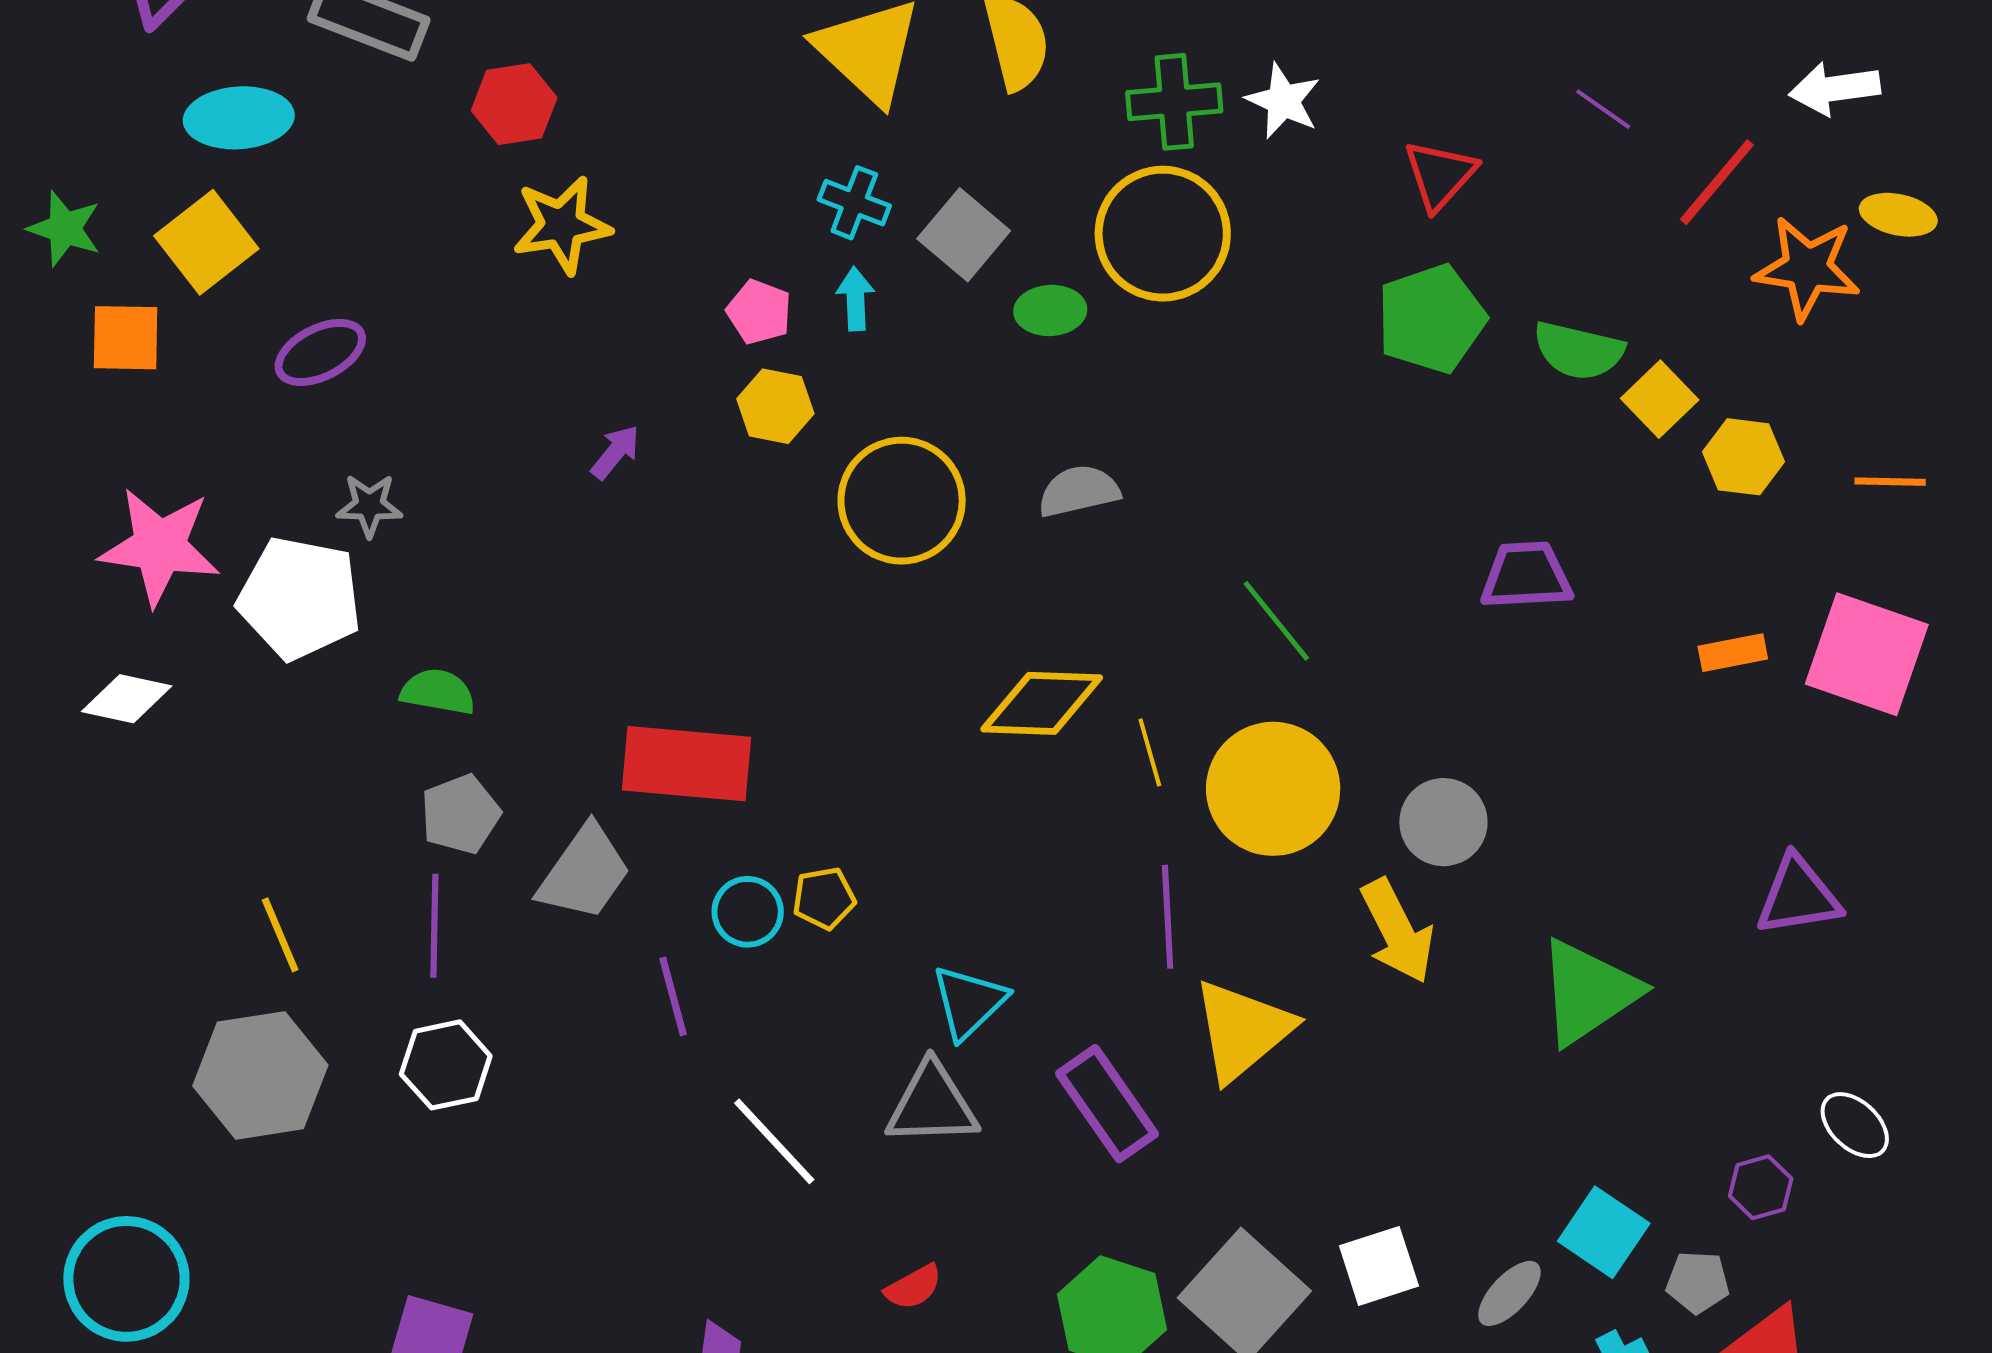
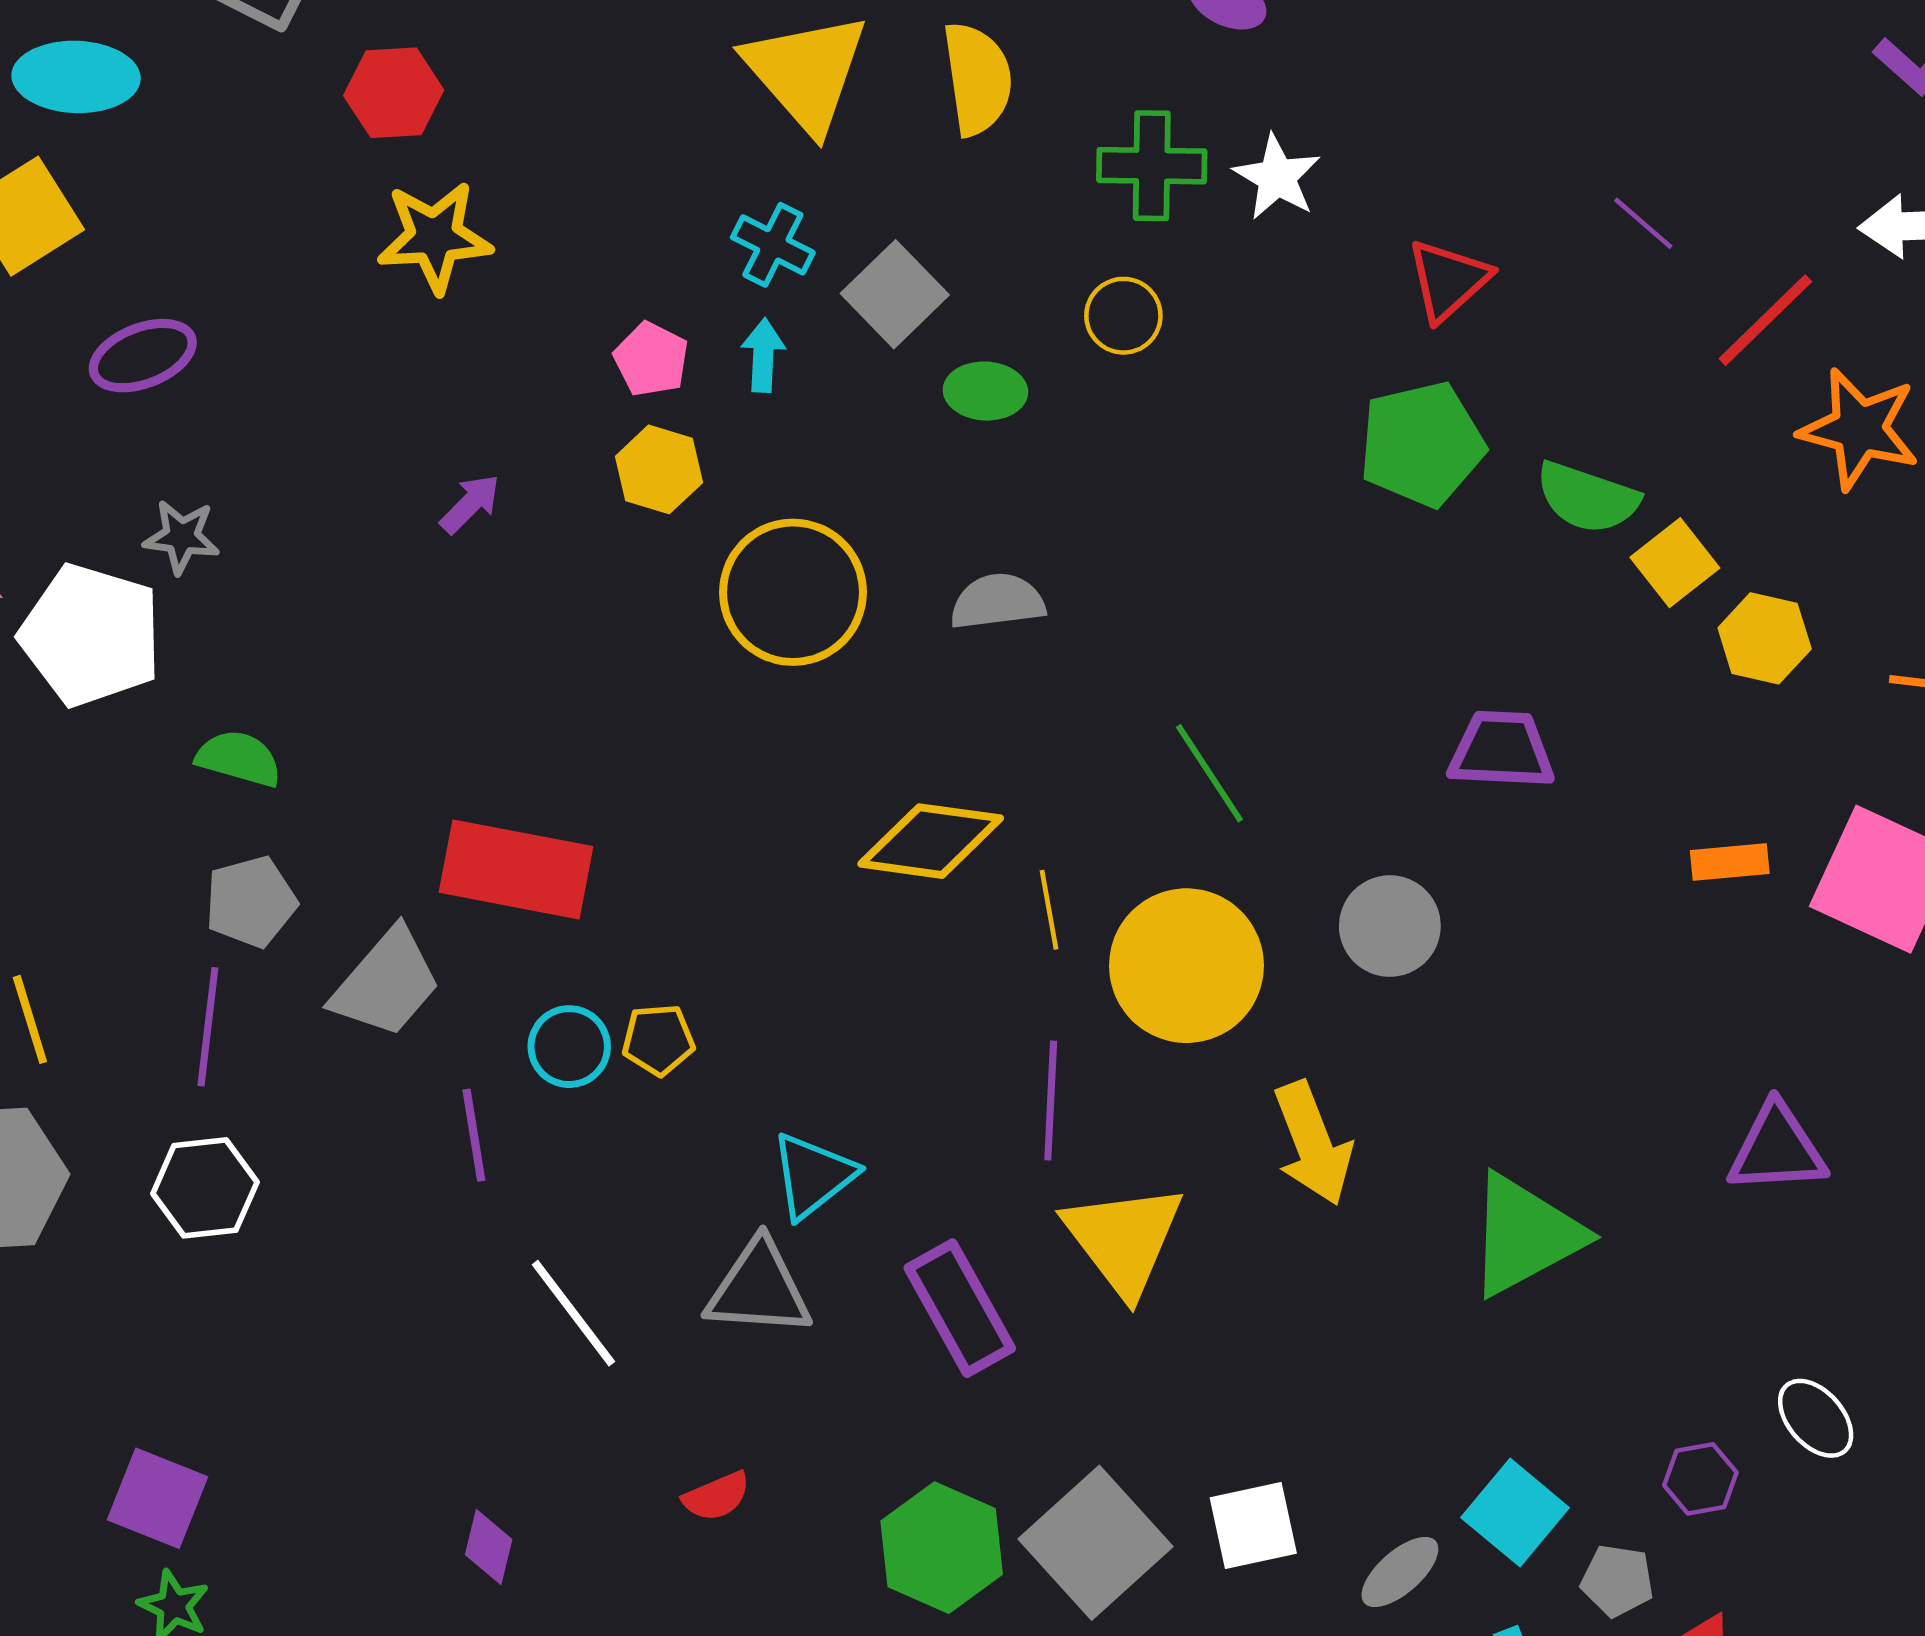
yellow circle: (1163, 234) -> (1123, 316), size x0.5
gray circle: (1443, 822) -> (1390, 926), moved
yellow triangle: (1242, 1030) -> (1124, 1239), turned -33

